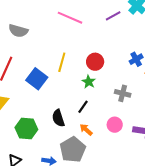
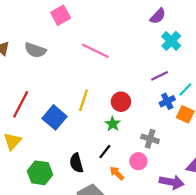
purple line: (113, 16) -> (159, 76), moved
gray semicircle: (18, 31) -> (35, 50), moved
pink circle: (115, 125) -> (138, 161), moved
orange arrow: (86, 130) -> (117, 173), moved

